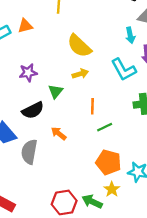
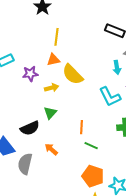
orange triangle: (25, 26) -> (53, 60), moved
purple star: (28, 73) -> (30, 74), moved
yellow arrow: (80, 74) -> (52, 88), moved
green line: (105, 127) -> (91, 146), turned 48

